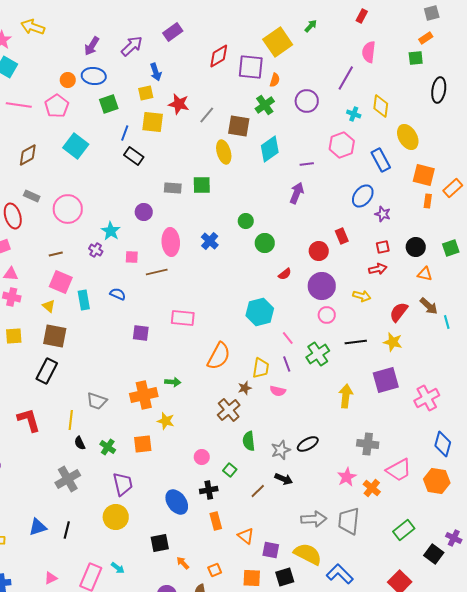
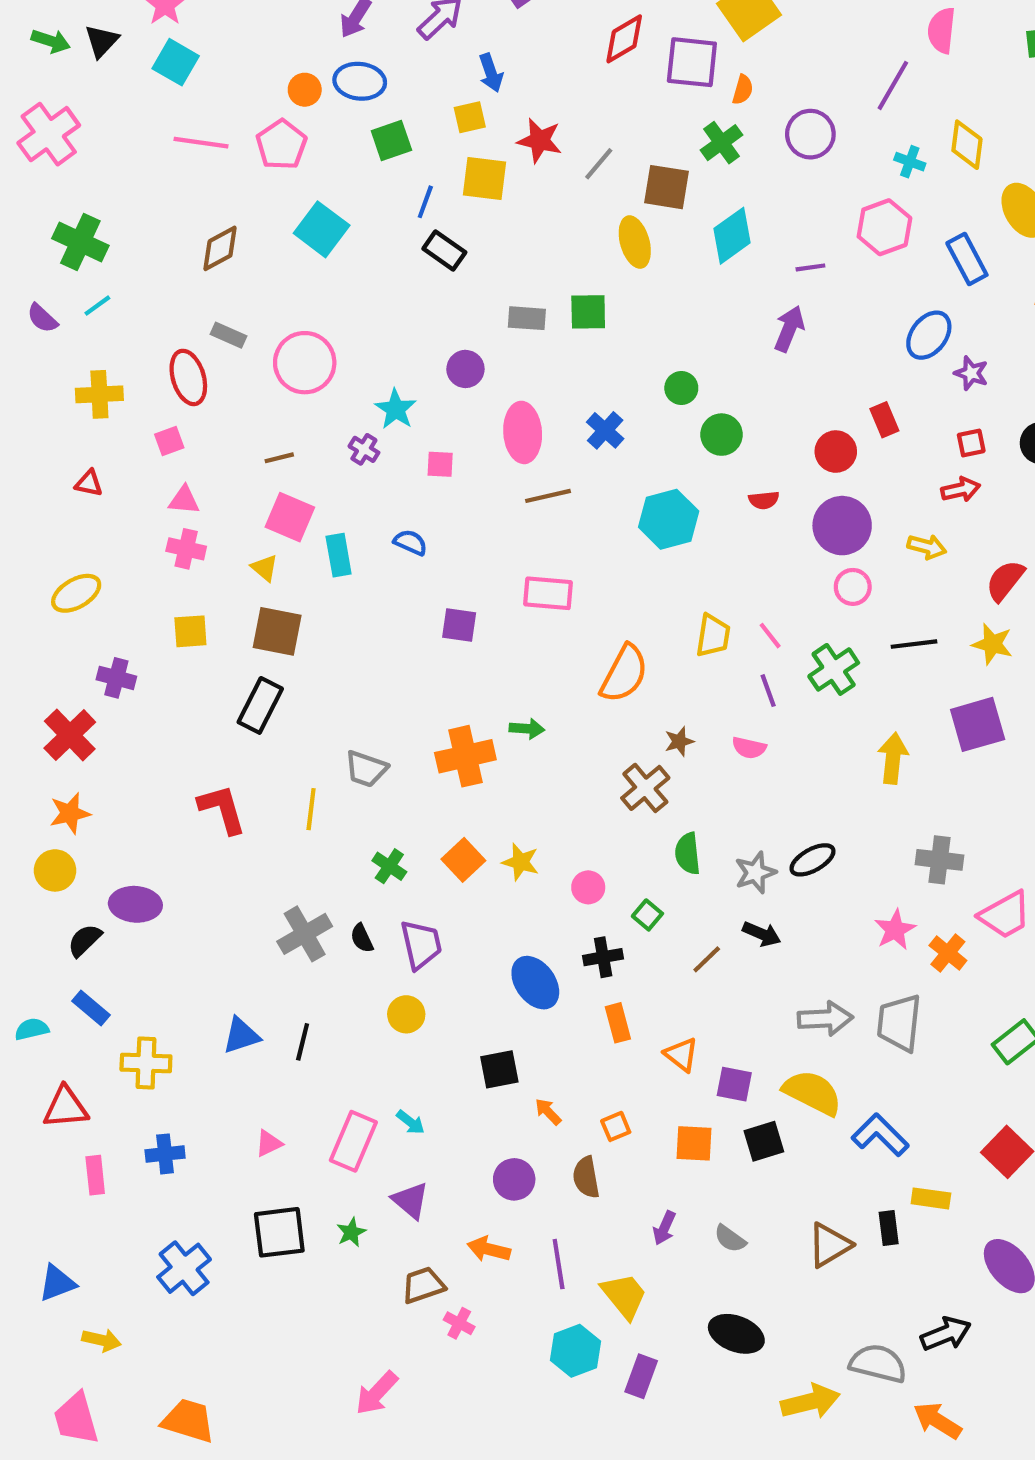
brown line: (157, 272) -> (548, 496), moved
red semicircle: (285, 274) -> (764, 500), turned 32
cyan hexagon: (260, 312) -> (669, 519), moved
yellow trapezoid: (261, 368) -> (713, 636), moved
yellow star: (166, 421) -> (521, 862), moved
black semicircle: (80, 443) -> (362, 938), moved
orange square: (143, 444) -> (463, 860), turned -36
yellow circle: (116, 517) -> (406, 1014), size x0.7

